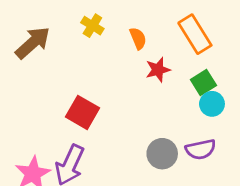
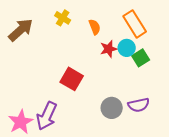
cyan circle: (212, 104) -> (127, 48), moved
red square: (83, 112) -> (72, 79), moved

